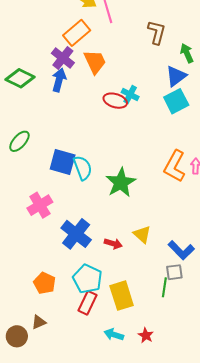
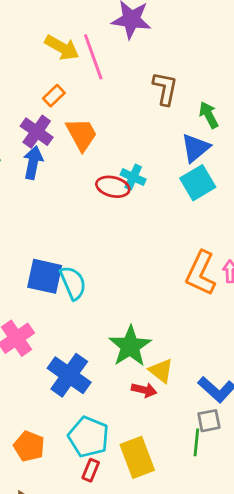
orange rectangle: (77, 33) -> (54, 96), size x0.6
green star: (121, 183) -> (130, 346), moved
red arrow: (113, 244) -> (144, 390), moved
red rectangle: (88, 303) -> (91, 470), size x0.7

